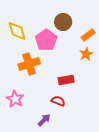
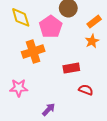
pink star: (15, 99) -> (19, 88), turned -30
red semicircle: (58, 101) -> (86, 90), moved

